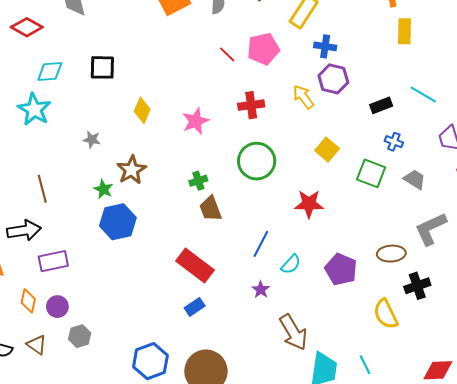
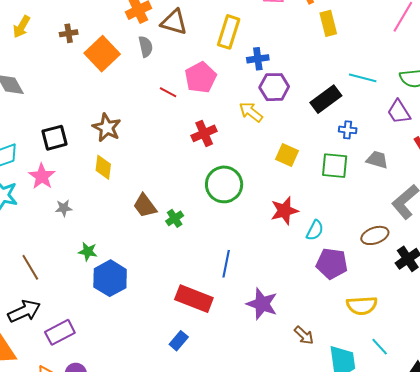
black rectangle: (381, 105) -> (326, 99), size x1.4
pink star: (196, 121) -> (42, 176), moved
brown star: (132, 170) -> (107, 128), moved
brown trapezoid: (210, 209) -> (145, 206), moved
blue line: (261, 244) -> (226, 264), moved
cyan semicircle: (291, 264) -> (315, 230), moved
purple star: (261, 290) -> (262, 304), size x1.8
blue rectangle: (195, 307) -> (179, 341), moved
yellow semicircle: (386, 314) -> (362, 305), moved, turned -52
brown arrow: (293, 332) -> (304, 335), size x0.6

